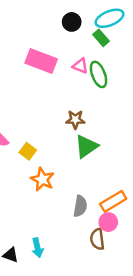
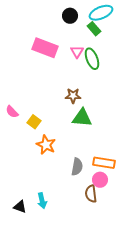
pink triangle: (80, 66) -> (77, 52), turned 40
green triangle: (86, 146) -> (82, 118), turned 40
orange rectangle: (113, 201) -> (104, 163), turned 40

